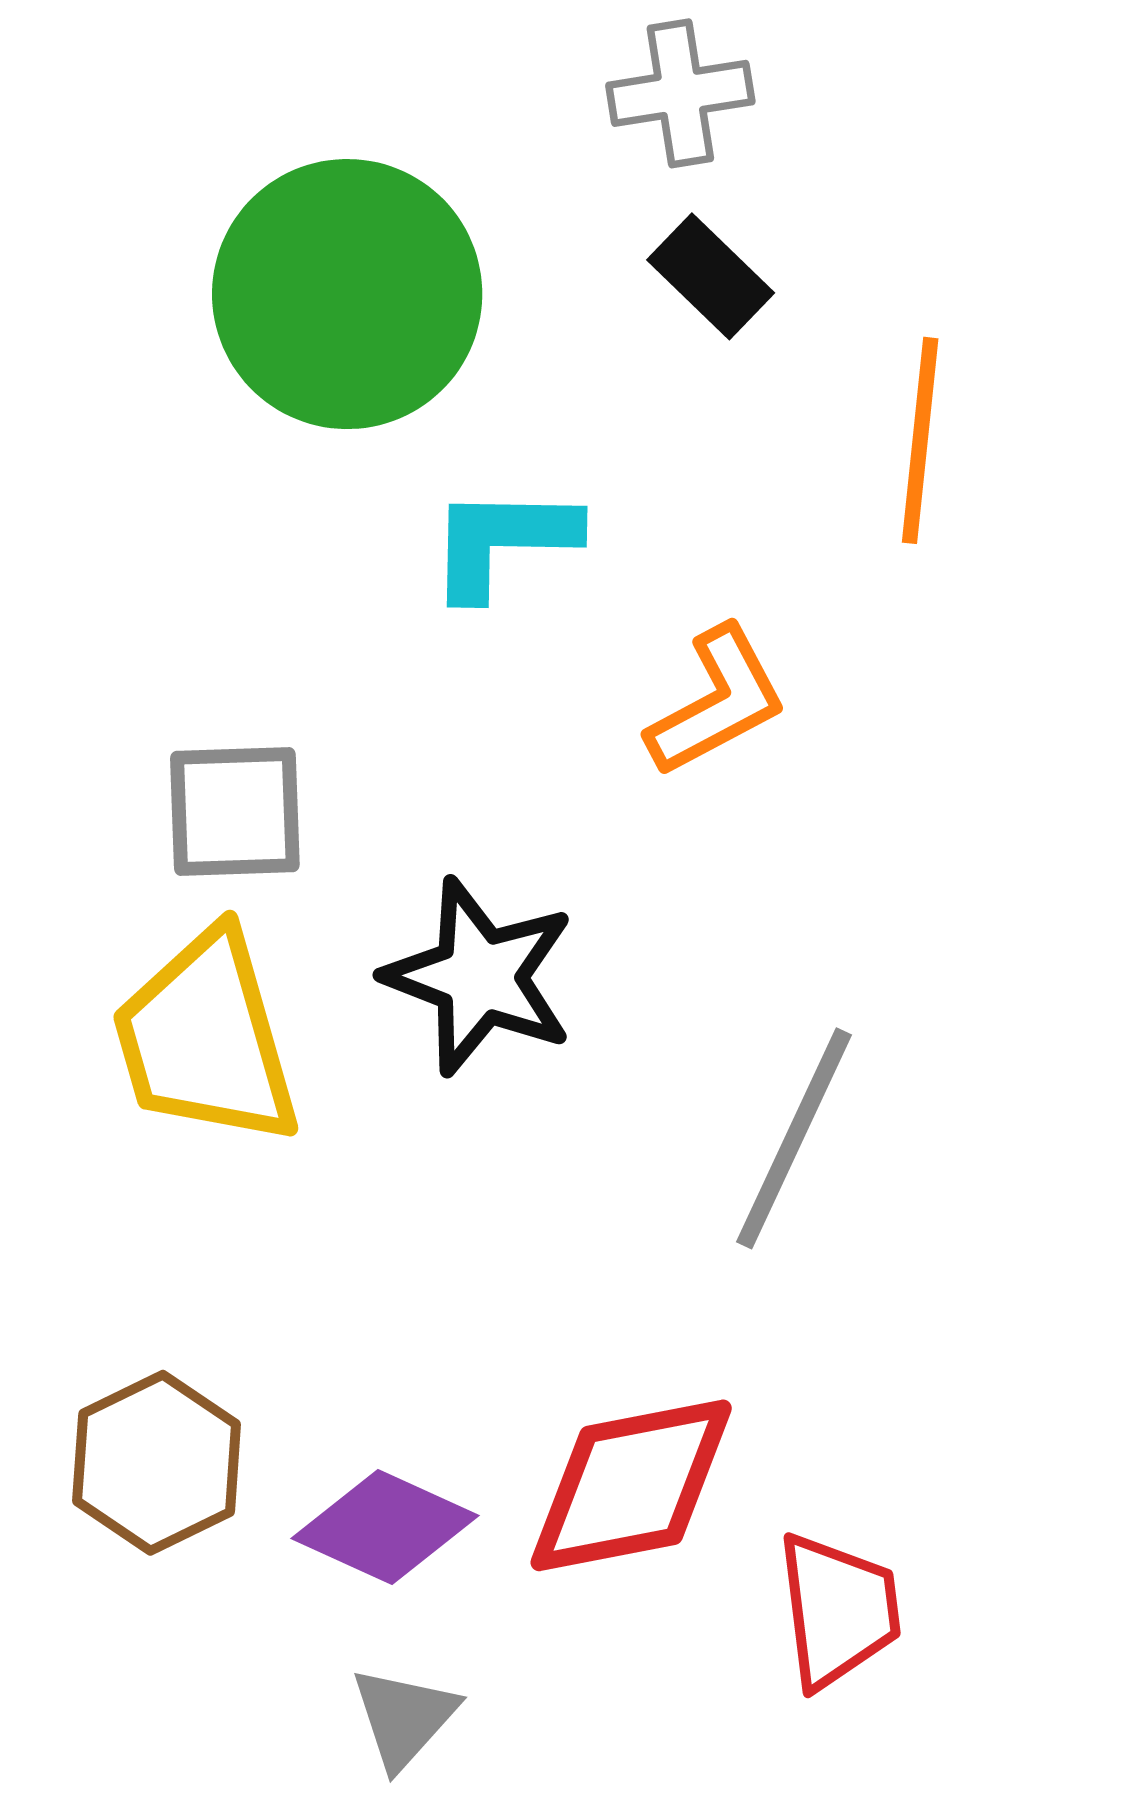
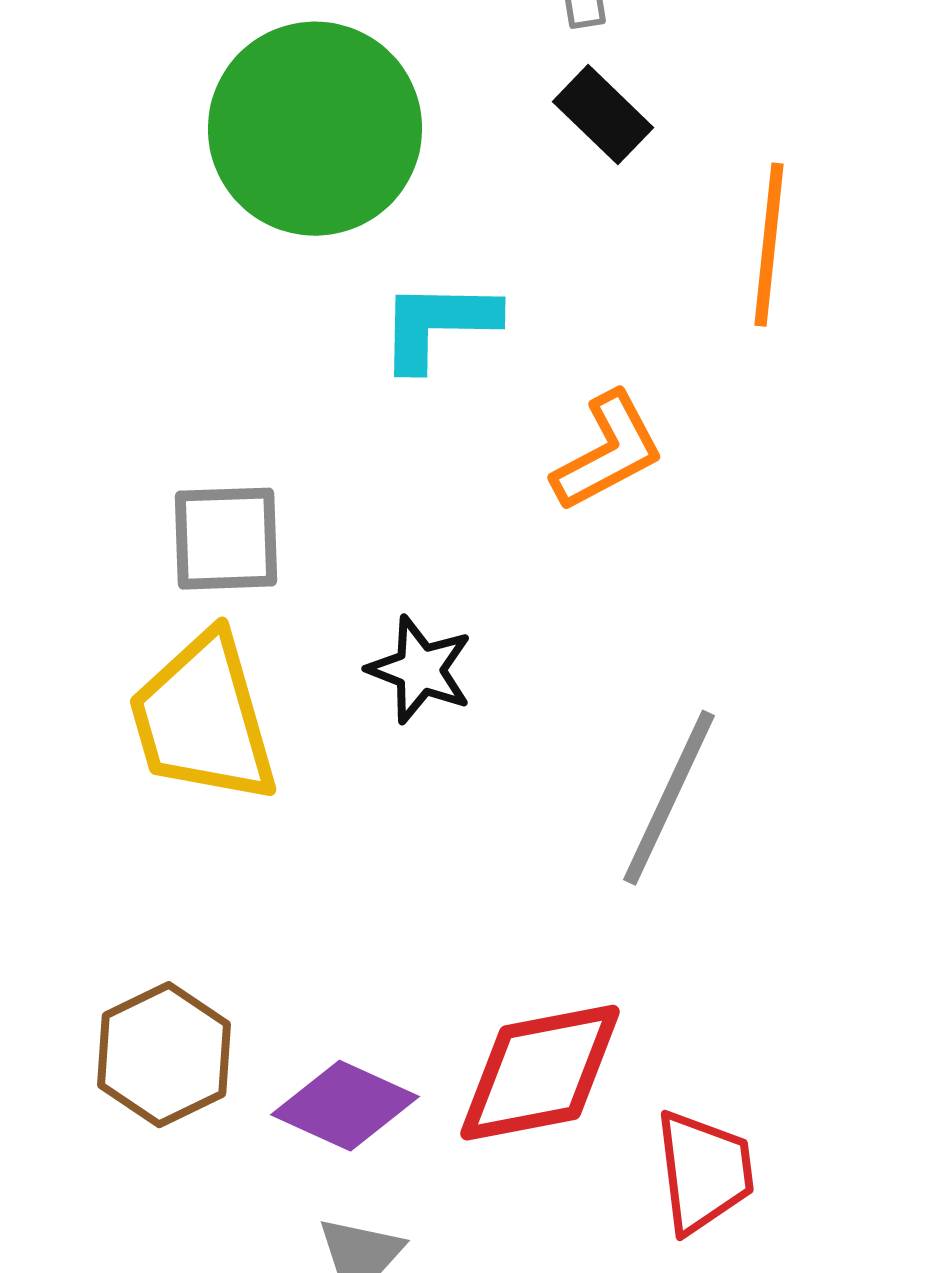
black star: (480, 977) -> (420, 670), size x0.7

